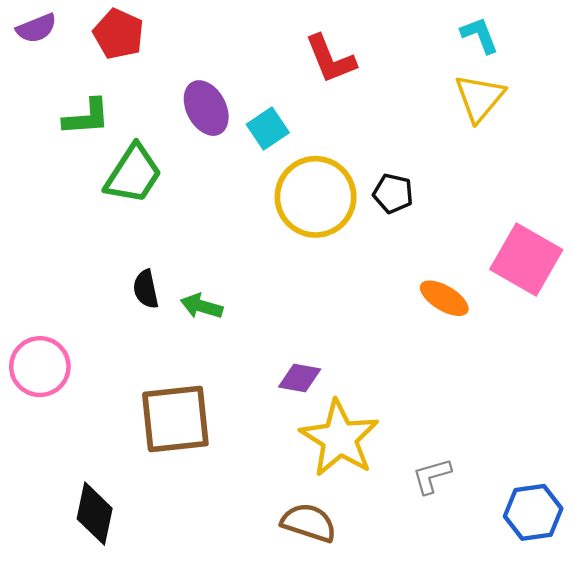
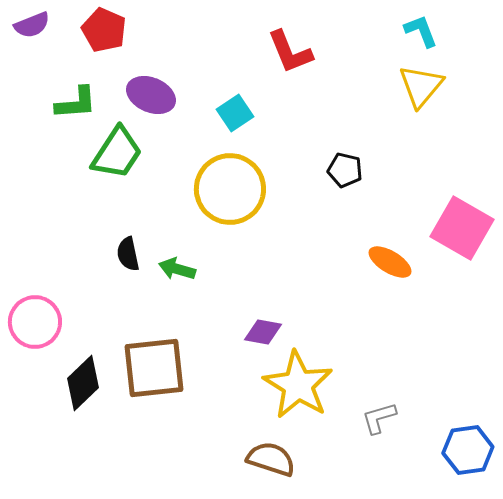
purple ellipse: (206, 108) -> (151, 95), moved, turned -39
yellow circle: (316, 197) -> (230, 189), moved
black diamond: (95, 514) -> (83, 383), moved, turned 34

